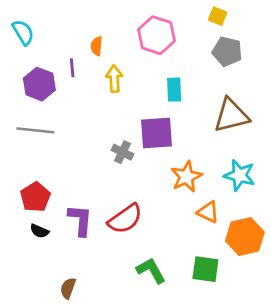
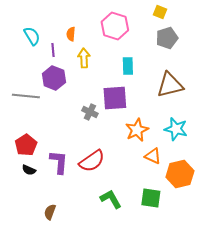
cyan semicircle: (23, 32) -> (32, 36), moved
gray pentagon: (227, 51) -> (167, 38), turned -30
purple hexagon: (39, 84) -> (54, 78), moved

